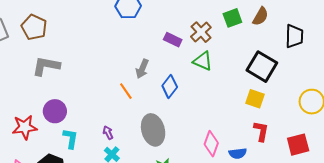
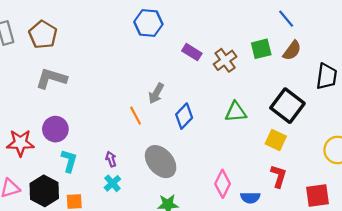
purple rectangle: (173, 40) -> (192, 52), moved
green triangle: (203, 61) -> (236, 112), moved, turned -35
gray ellipse: (153, 130) -> (161, 162), turned -32

